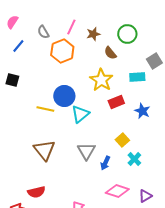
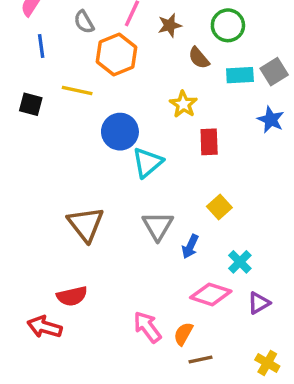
blue line: (18, 46) -> (41, 46), turned -48
cyan rectangle: (137, 77) -> (240, 75), moved
yellow star: (101, 80) -> (183, 104), size x0.7
red rectangle: (116, 102) -> (209, 142), turned -70
yellow line: (45, 109) -> (77, 90), moved
blue star: (142, 111) -> (271, 120), moved
cyan cross: (134, 159) -> (240, 262), moved

